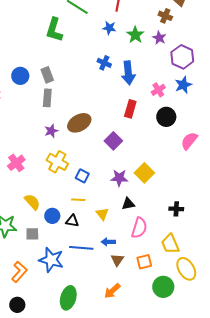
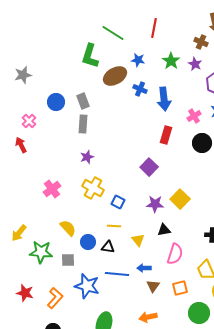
blue star: (109, 28) -> (138, 60), moved
brown ellipse: (79, 123) -> (115, 76), moved
orange arrow: (112, 291) -> (148, 317), turned 30

